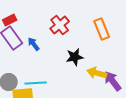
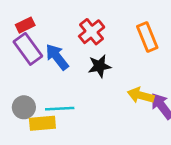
blue arrow: (34, 44) -> (57, 57), size x1.5
black star: (75, 57) -> (99, 66), moved

